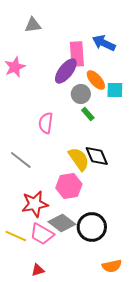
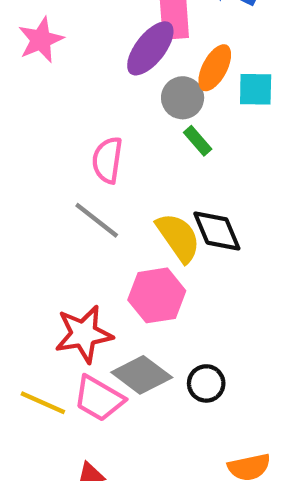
orange ellipse: (96, 80) -> (215, 68), turned 70
gray line: (21, 160) -> (97, 220), moved
black circle: (92, 227) -> (206, 383), size x0.6

